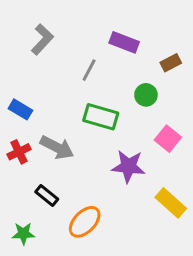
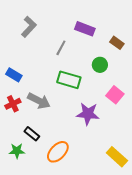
brown rectangle: (171, 63) -> (117, 43), turned 64
yellow rectangle: (171, 203) -> (117, 157), moved
green star: (23, 234) -> (17, 151), moved

